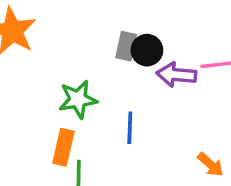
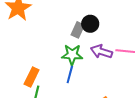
black circle: (147, 50) -> (90, 24), moved
green star: (78, 99) -> (72, 55), moved

